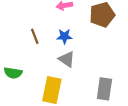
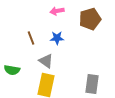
gray triangle: (67, 59) -> (46, 61), moved

